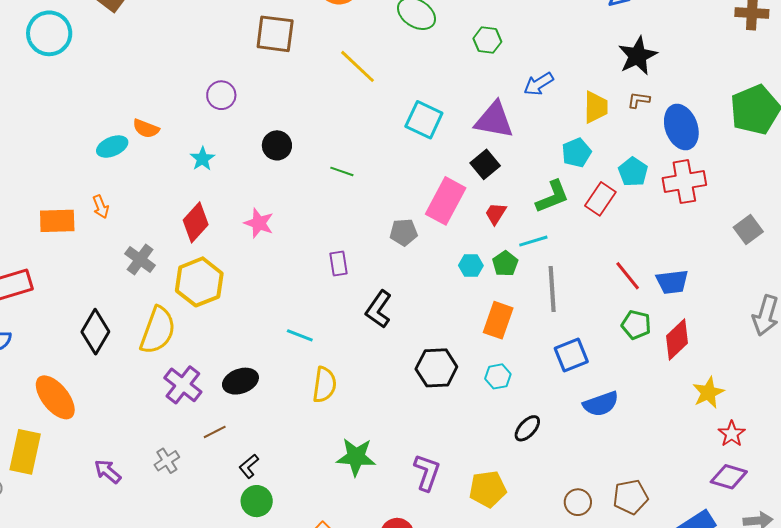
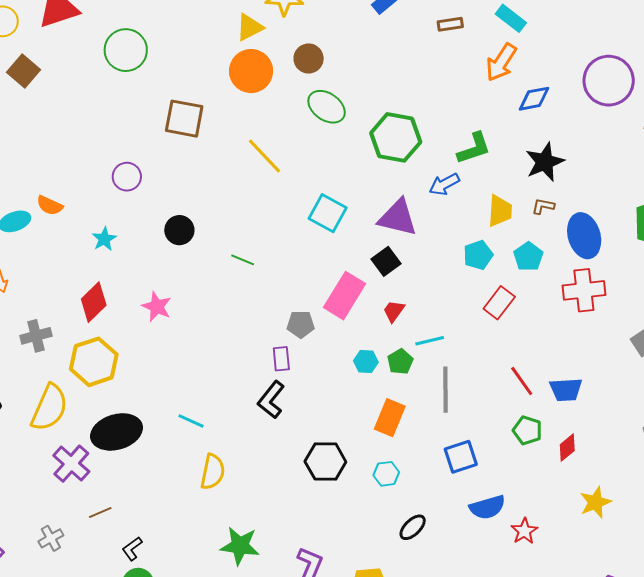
green hexagon: (487, 40) -> (396, 137), size x1.8
cyan pentagon: (633, 172) -> (528, 257), moved
green L-shape: (552, 197) -> (474, 148), moved
gray cross: (140, 260) -> (36, 336), turned 36
purple rectangle: (339, 264) -> (281, 359), moved
red diamond: (677, 339) -> (567, 448), size x0.7
black ellipse: (240, 381) -> (117, 432), moved, size x1.4
red star: (732, 434) -> (524, 531), moved

